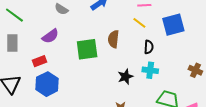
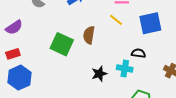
purple semicircle: (50, 36) -> (14, 27), moved
black semicircle: (149, 47) -> (138, 53), moved, turned -88
green square: (87, 49) -> (62, 44), turned 30

